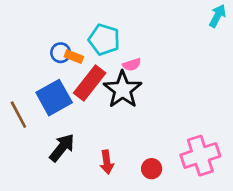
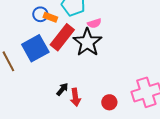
black arrow: (62, 148) -> (62, 89), moved, size x0.6

